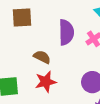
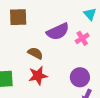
purple semicircle: (66, 32) -> (58, 32), turned 65

